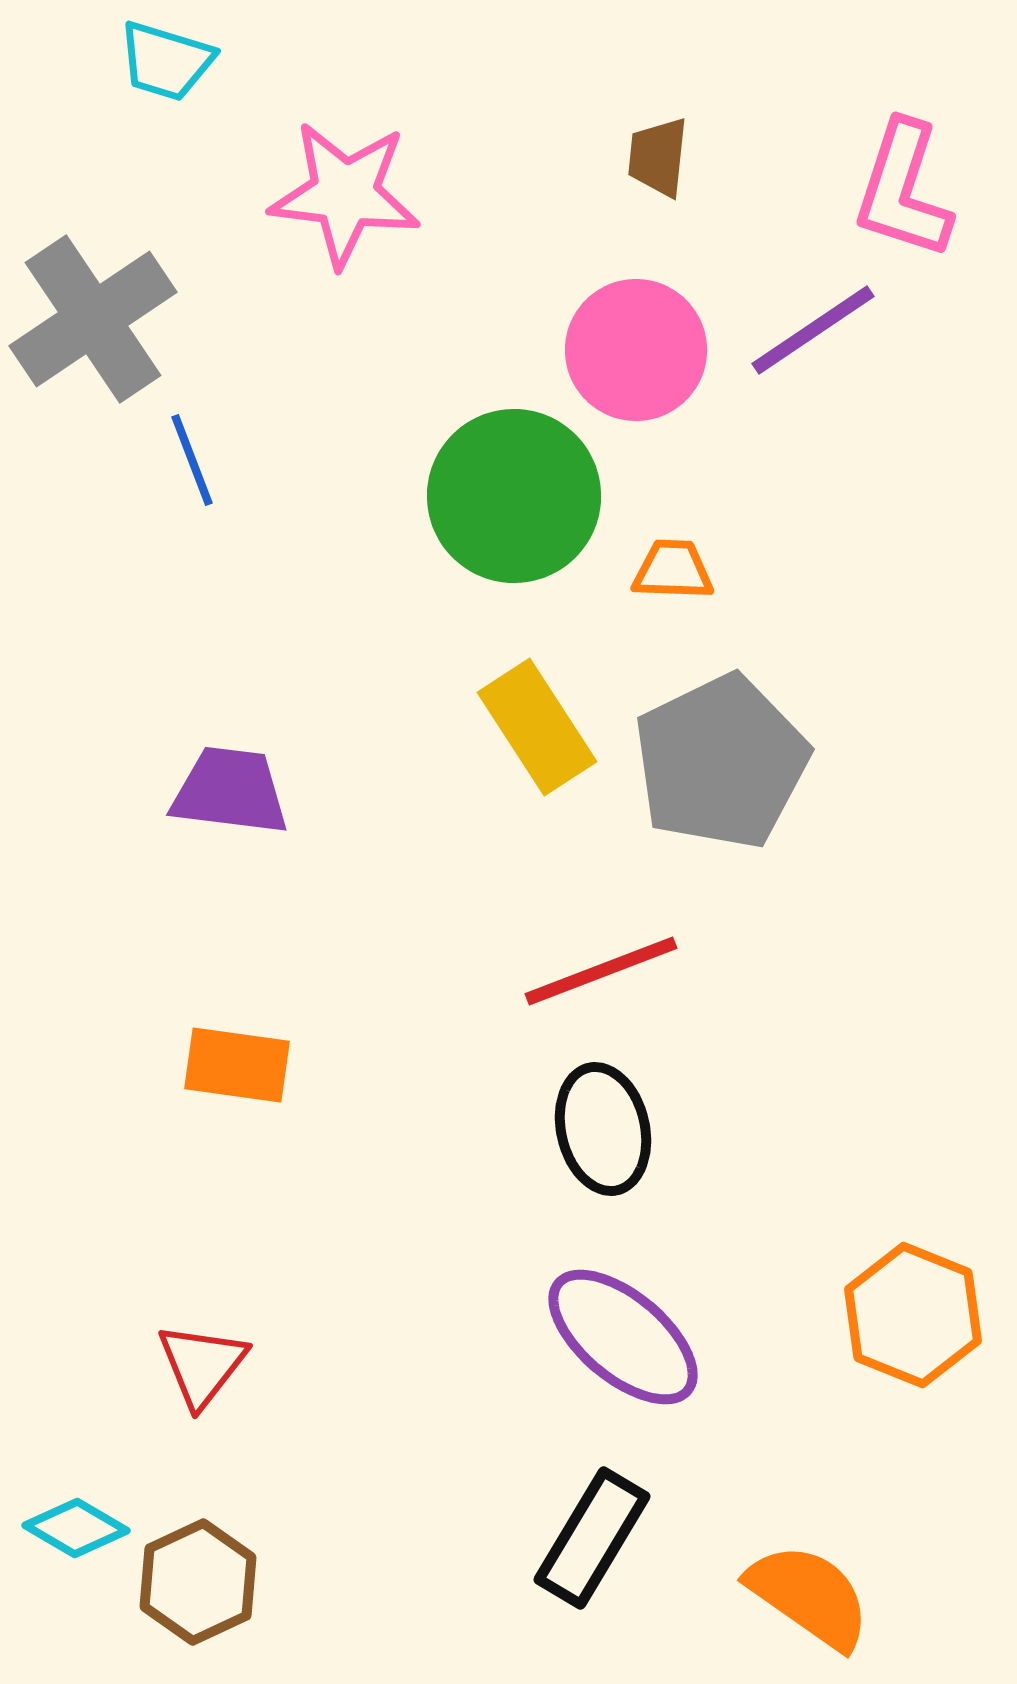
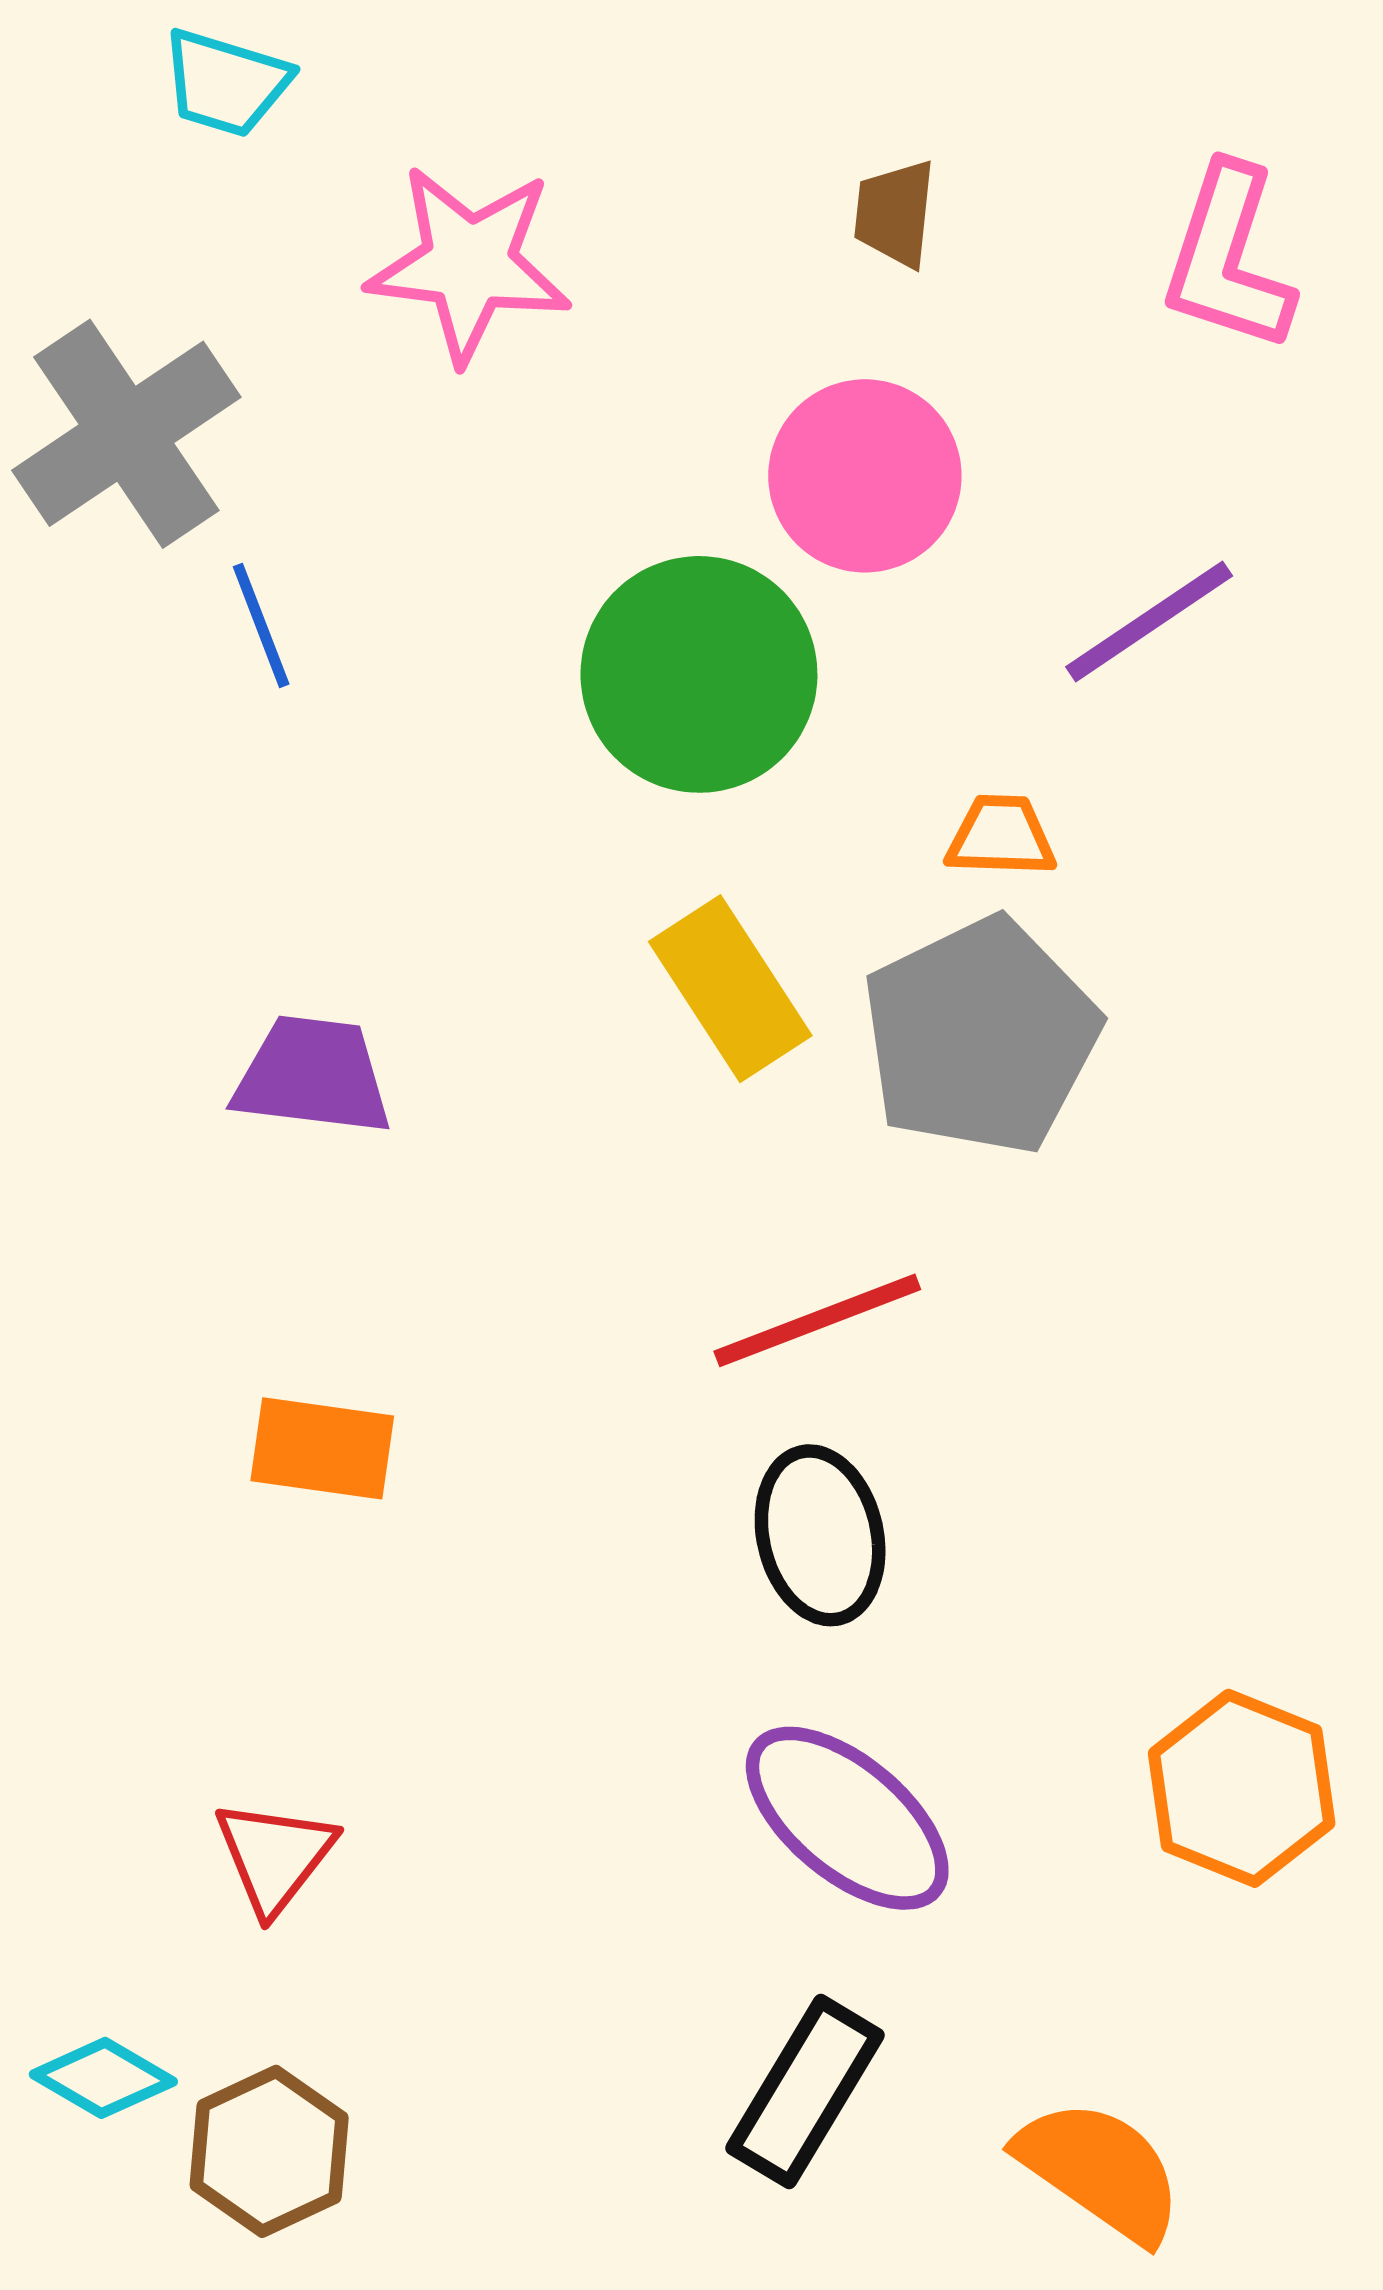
purple line: (813, 330) -> (1149, 621), moved
orange trapezoid: (673, 570) -> (1001, 836), moved

